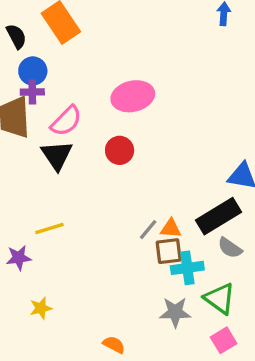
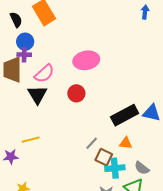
black rectangle: (218, 216) -> (125, 115), moved
orange triangle: (171, 228) -> (126, 143), moved
gray semicircle: (230, 248) -> (142, 168), moved
brown square: (169, 251) -> (104, 157), turned 30

